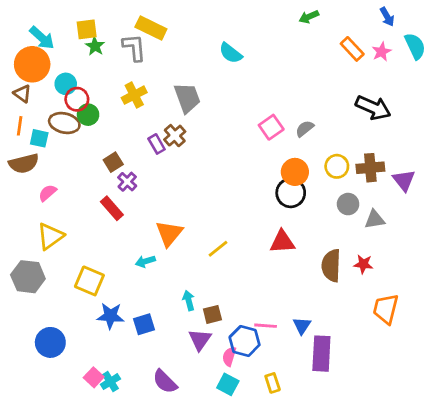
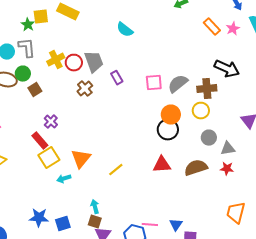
yellow square: (87, 29) -> (41, 17), moved
gray L-shape: (134, 48) -> (27, 48), moved
red circle: (77, 99) -> (74, 63), moved
pink square: (271, 127) -> (154, 83), turned 30
gray semicircle: (305, 129) -> (178, 84), size x1.5
purple rectangle: (157, 144) -> (117, 78), moved
brown square: (113, 162) -> (35, 90), moved
brown cross: (370, 168) -> (207, 89), moved
red star: (363, 264) -> (227, 169), moved
brown semicircle: (331, 266) -> (196, 168), moved, turned 70
yellow square: (89, 281) -> (49, 158), moved, turned 35
brown square: (212, 314) -> (95, 222), moved, turned 32

